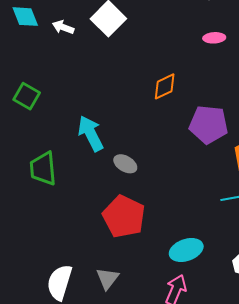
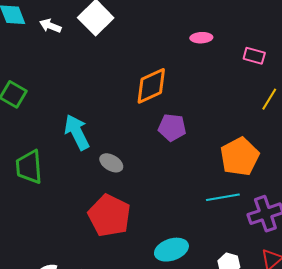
orange diamond: (165, 86) -> (151, 86), size x1.4
purple pentagon: (209, 125) -> (172, 127), moved, size x0.7

